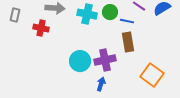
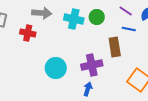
blue line: (127, 21) -> (129, 29), moved
cyan circle: (80, 61) -> (56, 68), moved

